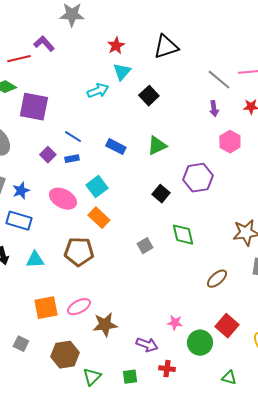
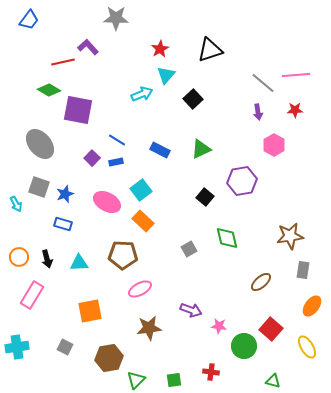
blue rectangle: (19, 221) -> (63, 224), size x0.7
pink ellipse: (79, 307) -> (140, 289), moved
purple arrow: (147, 345) -> (191, 310), moved

